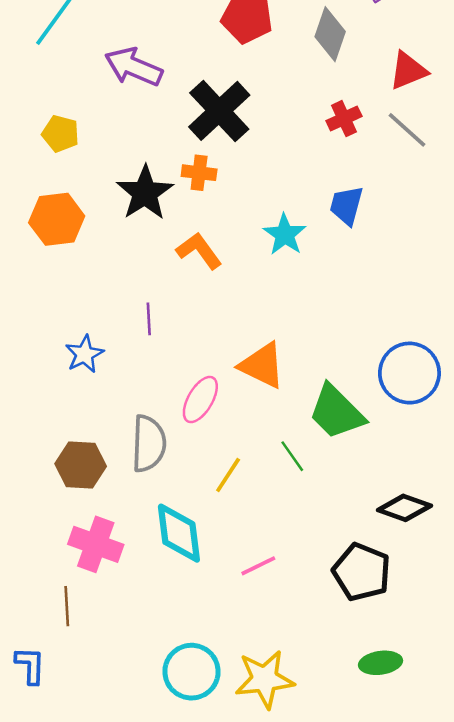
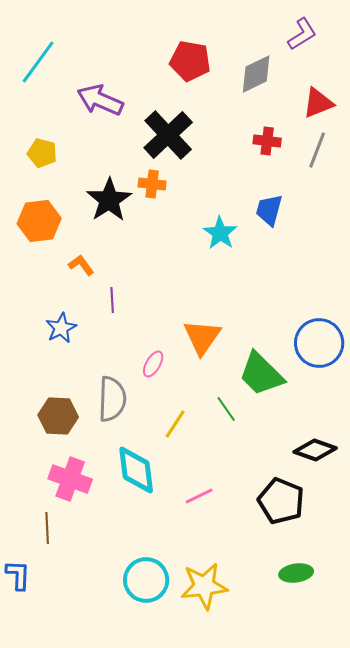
gray diamond: (330, 34) -> (256, 74), turned 45
red cross: (344, 119) -> (267, 141), turned 32
gray line: (407, 130) -> (317, 150), turned 69
orange L-shape: (199, 251) -> (81, 265), moved, size x0.7
orange triangle: (262, 365) -> (202, 337), turned 39
pink ellipse: (200, 399) -> (153, 364), size x0.7

